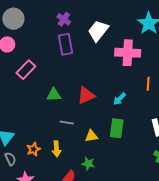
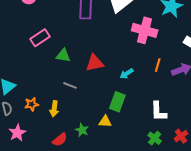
pink rectangle: (26, 70) -> (40, 38), moved
yellow triangle: (91, 136) -> (105, 122), moved

